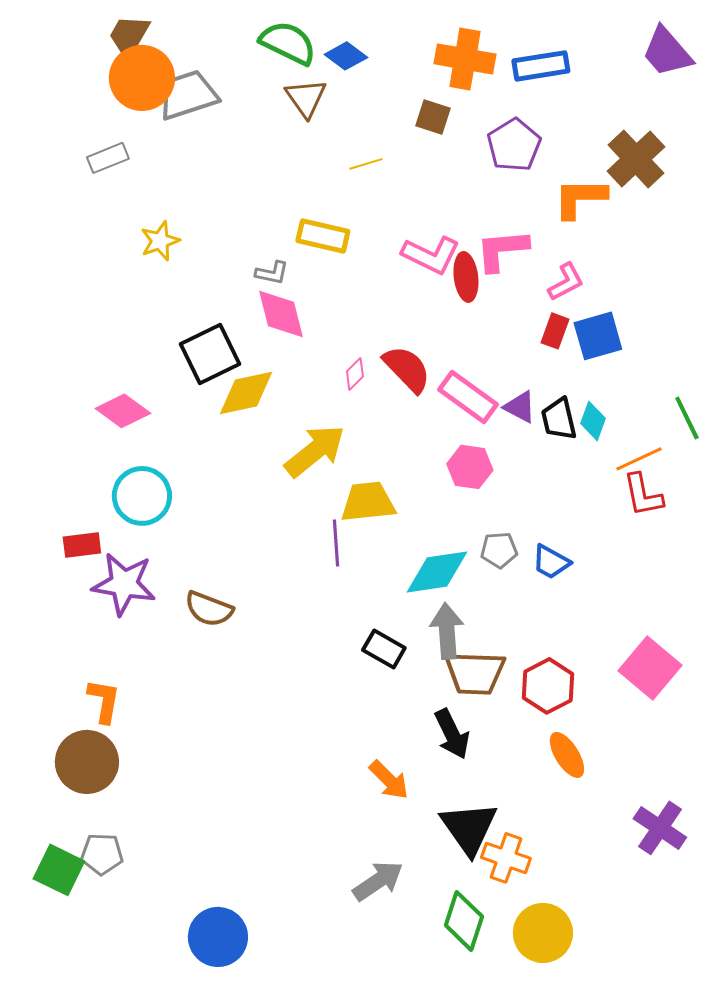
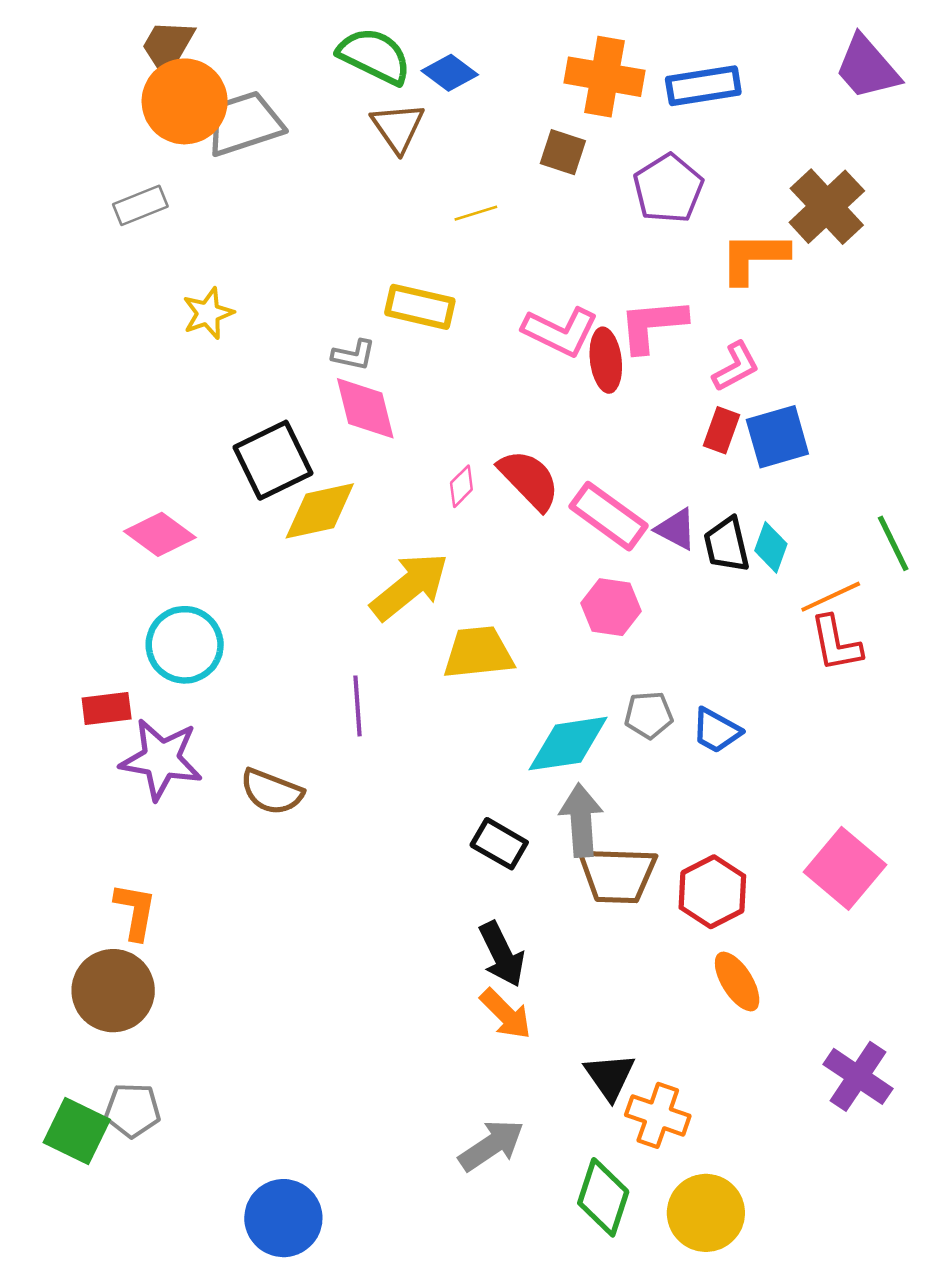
purple line: (336, 543) -> (357, 706), moved
black arrow: (452, 734) -> (502, 954), moved
black triangle: (469, 828) -> (610, 1076), size x0.7

